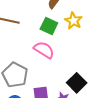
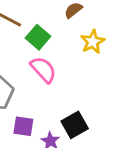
green square: (49, 26) -> (38, 37), moved

